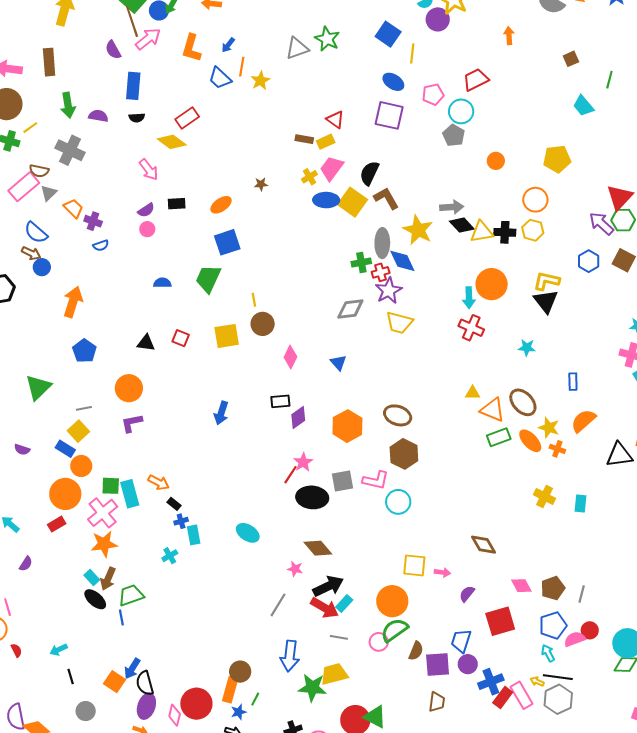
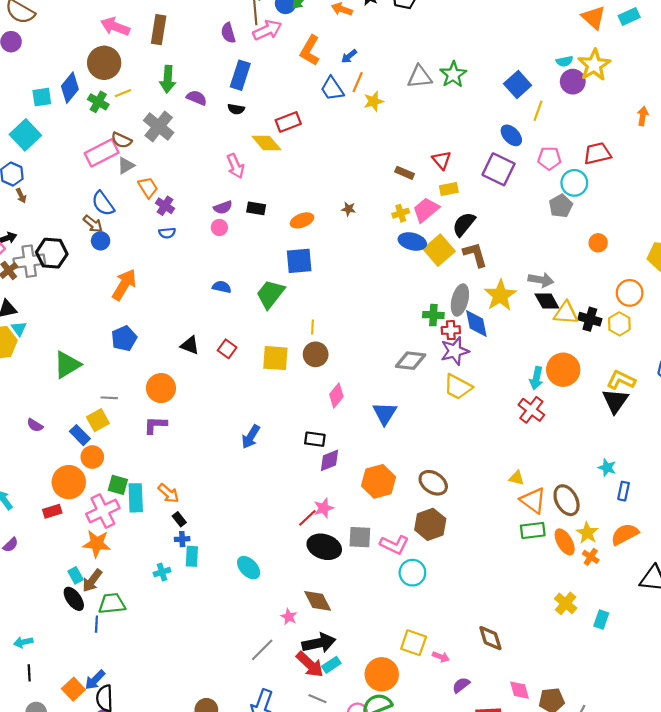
yellow rectangle: (326, 142) -> (449, 189), moved
cyan star: (527, 348) -> (607, 468), moved
blue triangle: (338, 363) -> (385, 413), size x1.4

